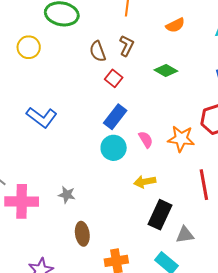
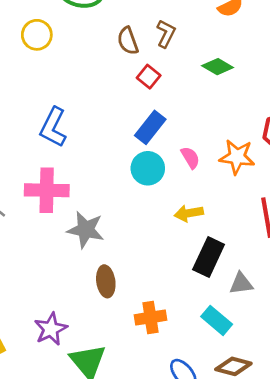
blue L-shape: (42, 117) -> (53, 127), turned 80
gray star: (67, 195) -> (86, 230), size x1.6
pink cross: (22, 201) -> (47, 190), moved

